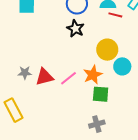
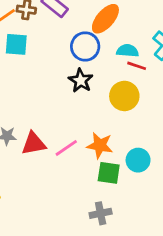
yellow circle: (107, 50) -> (124, 96), moved
cyan circle: (122, 66) -> (138, 160), moved
orange star: (93, 75) -> (100, 145), turned 30

